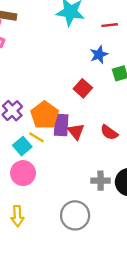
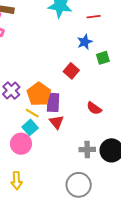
red triangle: (76, 132) -> (57, 122), moved
cyan square: (22, 146) -> (30, 127), moved
gray circle: (75, 215) -> (79, 185), moved

